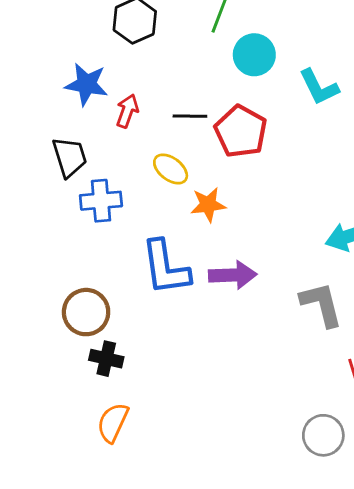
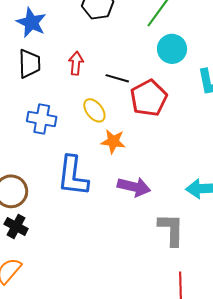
blue star: (86, 84) -> (31, 23), moved
red arrow: (127, 111) -> (76, 63), turned -30
black trapezoid: (70, 157) -> (29, 64), moved
purple arrow: (233, 275) -> (134, 187), moved

